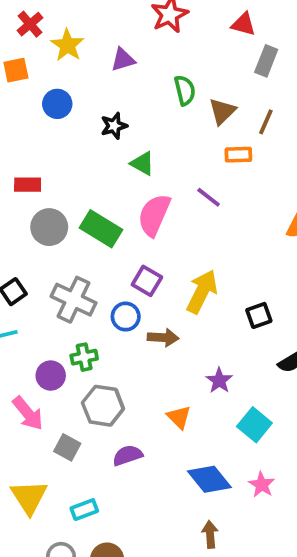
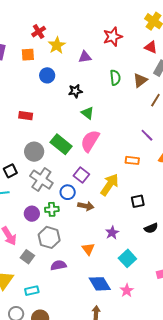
brown triangle: (222, 111) -> (140, 80), moved
orange rectangle: (238, 155) -> (132, 160), moved
purple line: (209, 197) -> (147, 135), moved
gray circle: (49, 227) -> (34, 152), moved
green cross: (84, 357) -> (52, 209), moved
purple circle: (51, 376) -> (32, 214), moved

